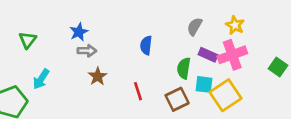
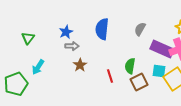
gray semicircle: (195, 27) -> (140, 29), moved
blue semicircle: (146, 45) -> (102, 29), moved, size x1.5
purple rectangle: (208, 55) -> (162, 49), size x1.6
green semicircle: (184, 68) -> (130, 66), moved

